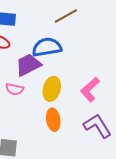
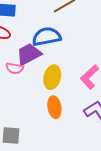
pink semicircle: (15, 89) -> (15, 68), moved

